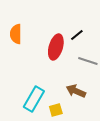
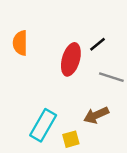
brown arrow: (76, 91) -> (96, 115), turned -48

